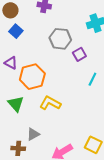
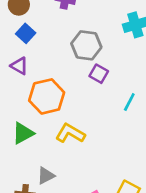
purple square: (79, 54) -> (99, 74), moved, turned -32
purple triangle: (11, 63) -> (19, 66), moved
green triangle: (16, 104) -> (23, 133), turned 42

